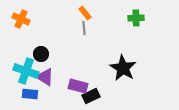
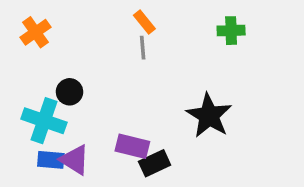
orange cross: (21, 19) -> (35, 32), turned 30
purple triangle: (45, 77) -> (75, 160), moved

